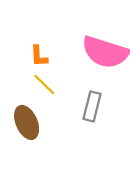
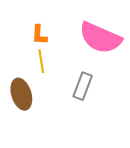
yellow line: (44, 84) -> (41, 61), turned 30

